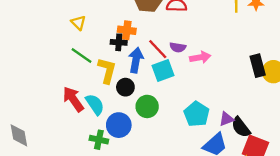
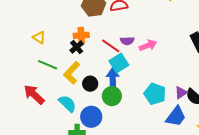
black cross: (119, 42) -> (77, 47), turned -32
blue arrow: (136, 60) -> (113, 79), moved
yellow L-shape: (107, 70) -> (72, 73), turned -140
red arrow: (73, 99) -> (34, 95), moved

